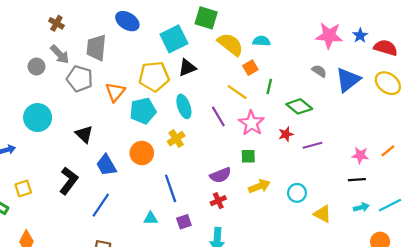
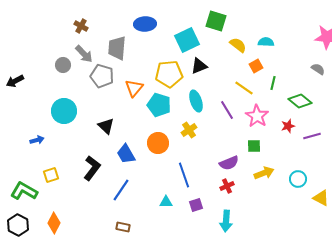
blue ellipse: (127, 21) -> (145, 24), turned -35
yellow semicircle: (230, 44) -> (238, 45), size x0.7
cyan pentagon: (143, 111) -> (159, 105), turned 30

